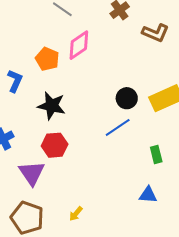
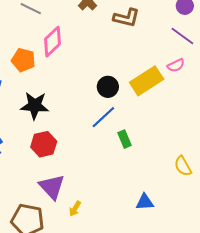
green rectangle: (156, 154) -> (125, 139), moved
purple triangle: (32, 173) -> (52, 187), moved
blue triangle: (148, 195) -> (145, 202), moved

